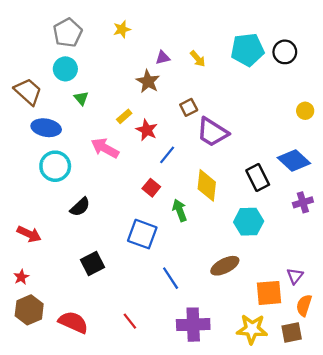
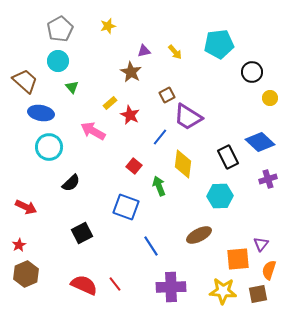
black circle: (285, 52) -> (252, 72), moved
blue line: (167, 155) -> (160, 137), moved
red semicircle: (73, 322) -> (84, 285), moved

